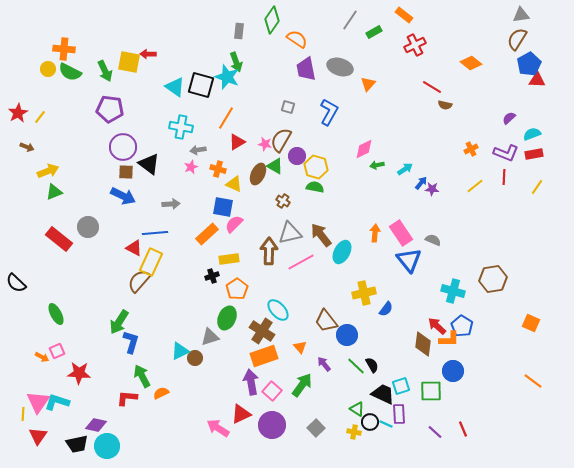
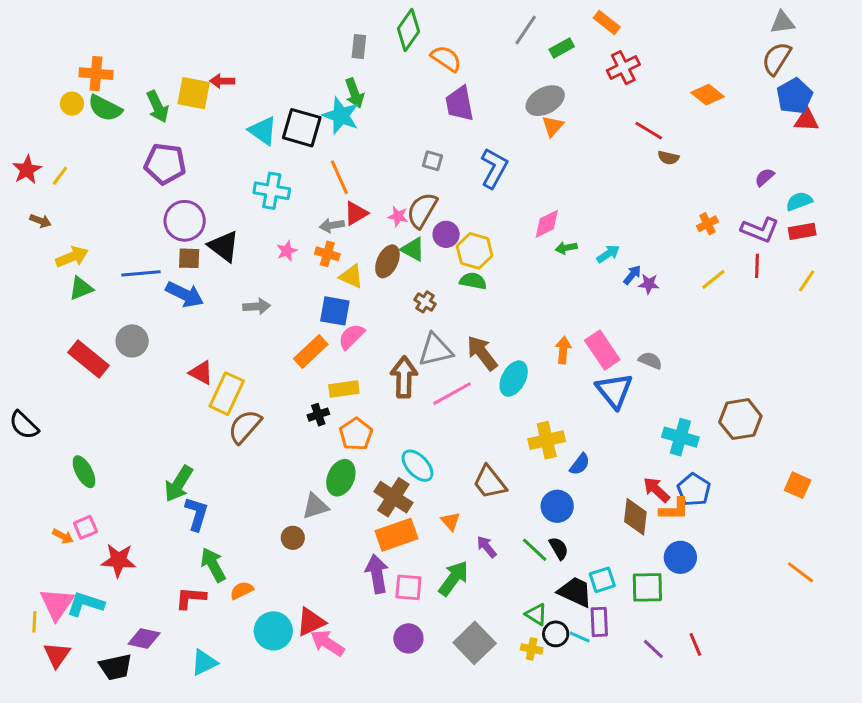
gray ellipse: (340, 67) -> (545, 101), moved, turned -45
orange line: (226, 118) -> (339, 177), turned -55
gray arrow: (198, 150) -> (332, 225), moved
blue line: (155, 233) -> (141, 273), moved
brown semicircle: (139, 281) -> (245, 427), moved
blue circle: (347, 335) -> (557, 506), moved
cyan triangle: (180, 351) -> (204, 662), moved
pink square: (272, 391) -> (408, 587), turned -36
red triangle: (241, 414) -> (311, 622), moved
purple circle: (272, 425) -> (408, 638), size x0.7
gray square: (316, 428) -> (475, 643), size x1.5
cyan circle: (107, 446) -> (273, 631), moved

